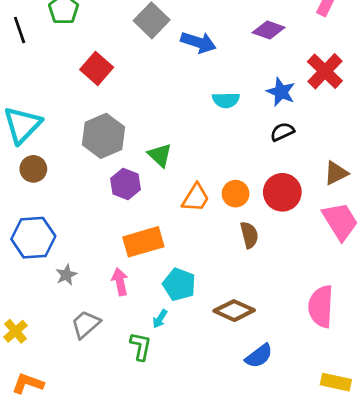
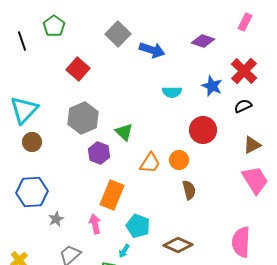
black semicircle: (282, 132) -> (243, 106), moved
red circle: (282, 192) -> (203, 130), moved
orange rectangle: (143, 242) -> (112, 195), turned -52

